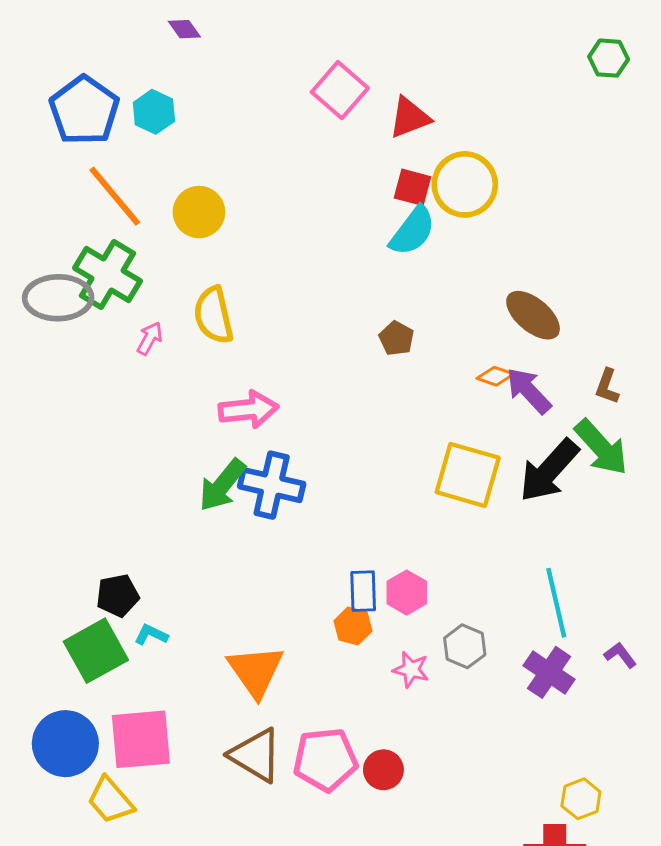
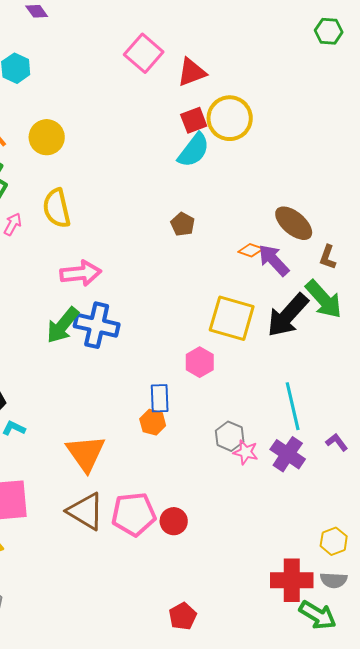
red square: (412, 187) -> (194, 120), turned -36
brown ellipse: (533, 315) -> (294, 223), moved
pink hexagon: (407, 593) -> (200, 362), moved
pink star: (411, 670) -> (246, 452), moved
yellow hexagon: (581, 799) -> (334, 541), moved

